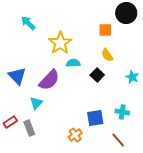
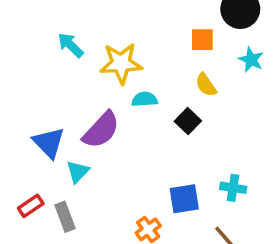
cyan arrow: (28, 23) -> (70, 45), moved
yellow star: (60, 43) -> (121, 63), turned 30
blue triangle: (17, 76) -> (49, 143), moved
cyan star: (132, 77) -> (251, 60), moved

